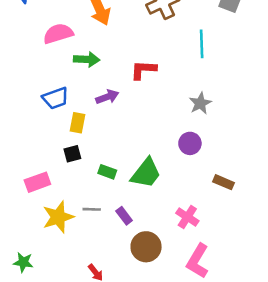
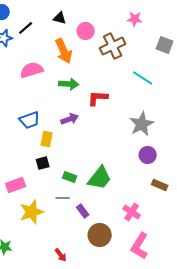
cyan line: (202, 44) -> (143, 78), turned -55
green arrow: (87, 59) -> (69, 84), moved
gray star: (200, 103) -> (142, 124), size x1.4
purple circle: (190, 143) -> (148, 155), moved
gray line: (92, 209) -> (63, 198), moved

